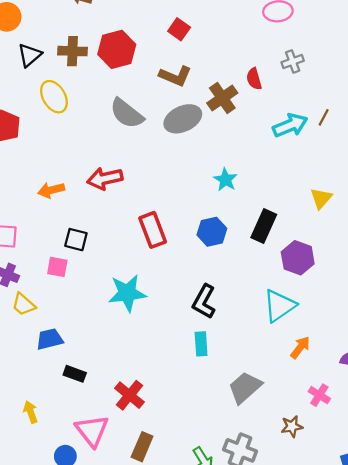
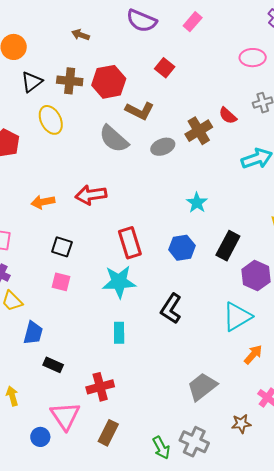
brown L-shape: (175, 76) -> (140, 111), moved
red semicircle: (254, 79) -> (228, 116), turned -36
gray ellipse: (183, 119) -> (163, 147), size x0.7
pink square: (57, 267) -> (61, 282), moved
cyan star: (127, 293) -> (119, 282), moved
blue trapezoid: (50, 339) -> (33, 333), turned 115
cyan rectangle: (201, 344) -> (119, 333), moved
red cross: (129, 395) -> (100, 387), turned 32

